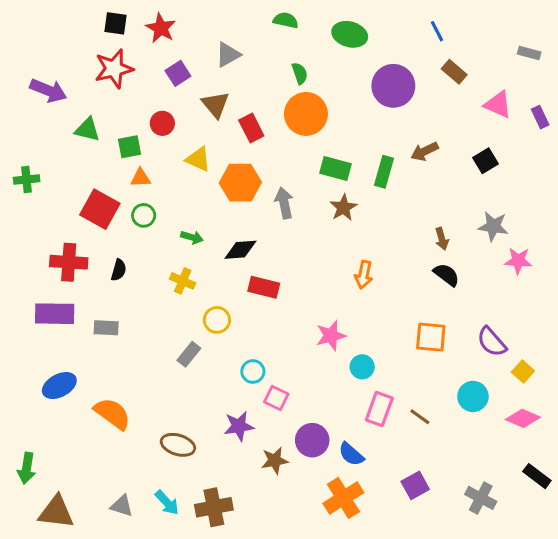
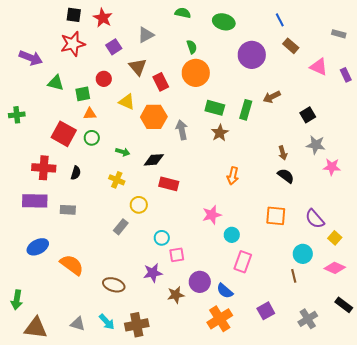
black square: (485, 161) -> (308, 115), moved
pink square: (276, 398) -> (177, 255), turned -35
brown line: (420, 417) -> (294, 276), moved, turned 40
gray cross: (481, 498) -> (308, 319), turned 30

